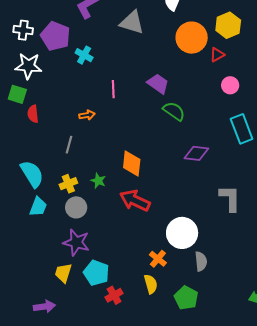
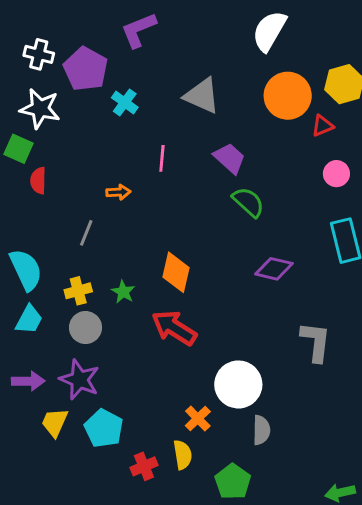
gray triangle: (132, 22) -> (202, 96), moved
red cross: (114, 295) -> (144, 466), moved
purple arrow: (44, 307) -> (28, 381), moved

